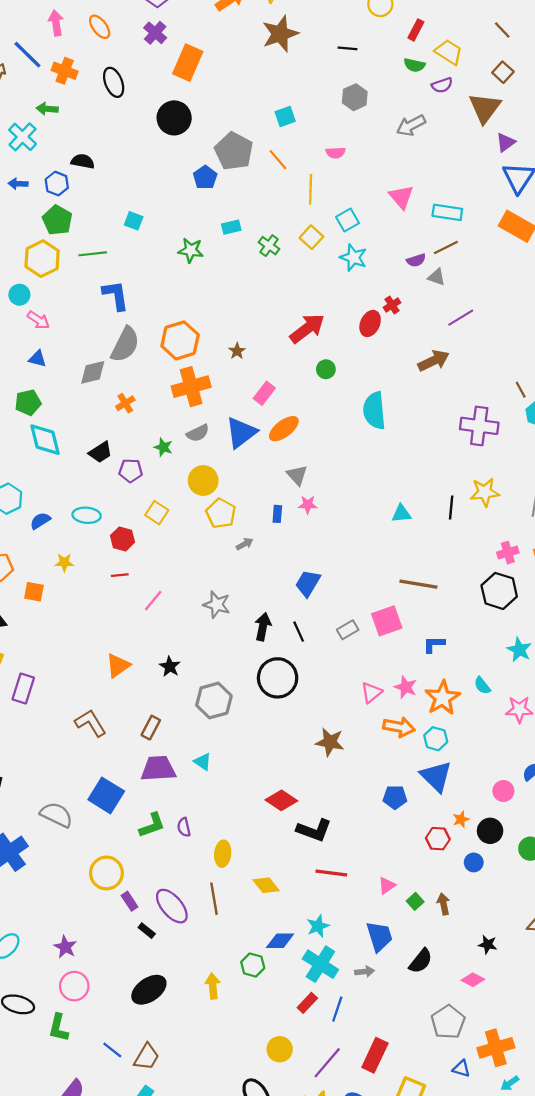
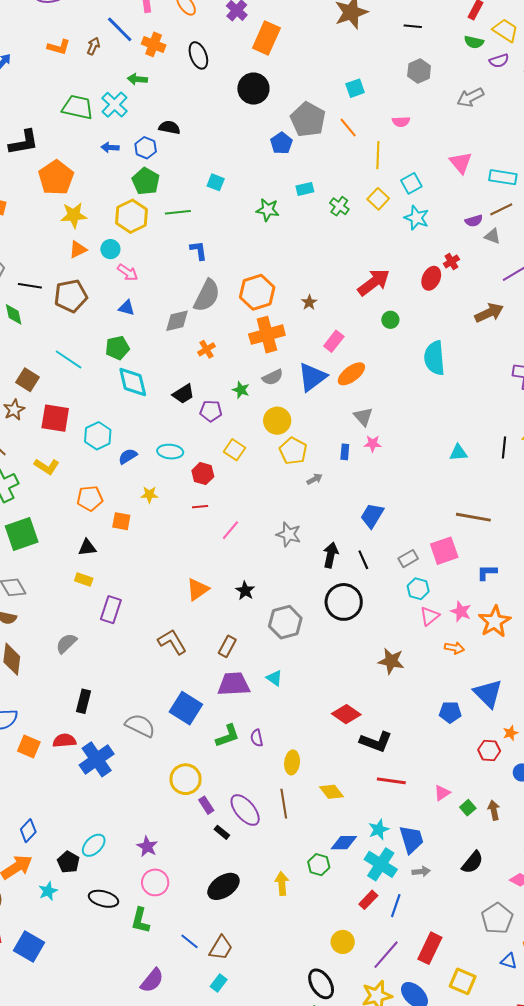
blue L-shape: (116, 295) -> (199, 250), size x0.7
orange arrow: (399, 727) -> (454, 648), size x0.7
cyan hexagon: (436, 739) -> (418, 589), moved
blue trapezoid: (379, 936) -> (412, 839), moved

